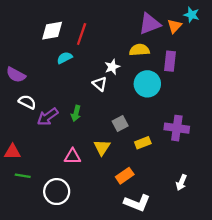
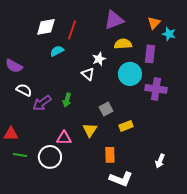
cyan star: (192, 15) -> (169, 34), moved
purple triangle: (150, 24) -> (114, 20), moved
purple cross: (177, 128) -> (156, 89), moved
orange rectangle: (125, 176) -> (110, 155), turned -56
white circle: (57, 192) -> (50, 157), moved

